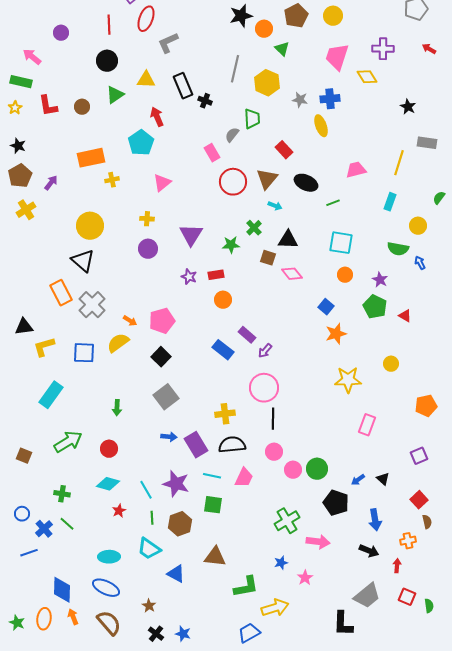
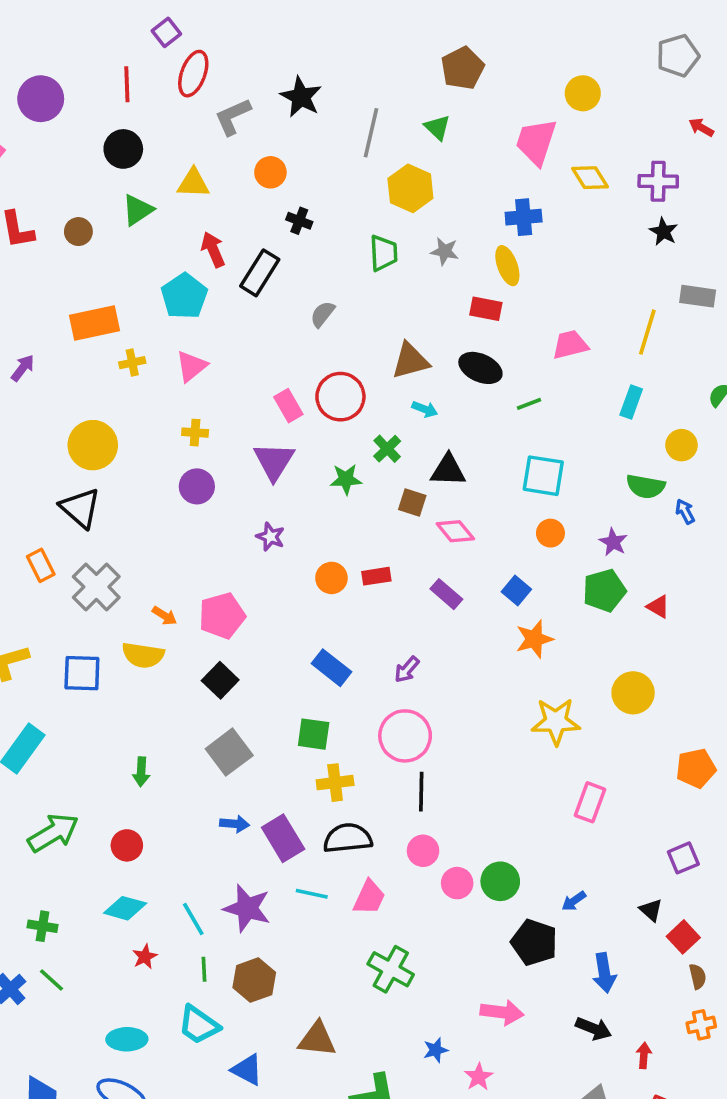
black star: (241, 16) -> (301, 97), moved, turned -30
yellow circle: (333, 16) -> (583, 93), moved
orange circle: (264, 29) -> (270, 172), moved
purple circle: (61, 33) -> (41, 99), size x1.6
purple cross: (383, 49) -> (658, 181), moved
gray line: (235, 69) -> (371, 133), moved
black rectangle: (183, 86) -> (260, 273), moved, turned 55
gray star: (300, 100) -> (445, 251), moved
gray semicircle: (232, 135) -> (323, 314), moved
red rectangle: (284, 150) -> (486, 309), moved, turned -36
pink rectangle: (212, 153) -> (288, 406), moved
brown triangle: (267, 179) -> (410, 361), turned 35
red circle: (233, 182) -> (340, 397), moved
pink triangle: (162, 183) -> (191, 366), moved
red rectangle: (216, 275) -> (376, 576), moved
orange rectangle: (61, 293) -> (41, 565), size x0.7
green pentagon: (375, 307) -> (604, 591), turned 30
purple rectangle: (247, 335) -> (446, 594), moved
yellow semicircle: (118, 343) -> (143, 655), turned -135
yellow circle: (391, 364) -> (633, 693), size x1.5
black triangle: (383, 479) -> (651, 910), moved
green square: (213, 505) -> (314, 734), moved
green cross: (287, 521) -> (391, 969), moved, turned -30
orange cross: (408, 541) -> (701, 1025), moved

